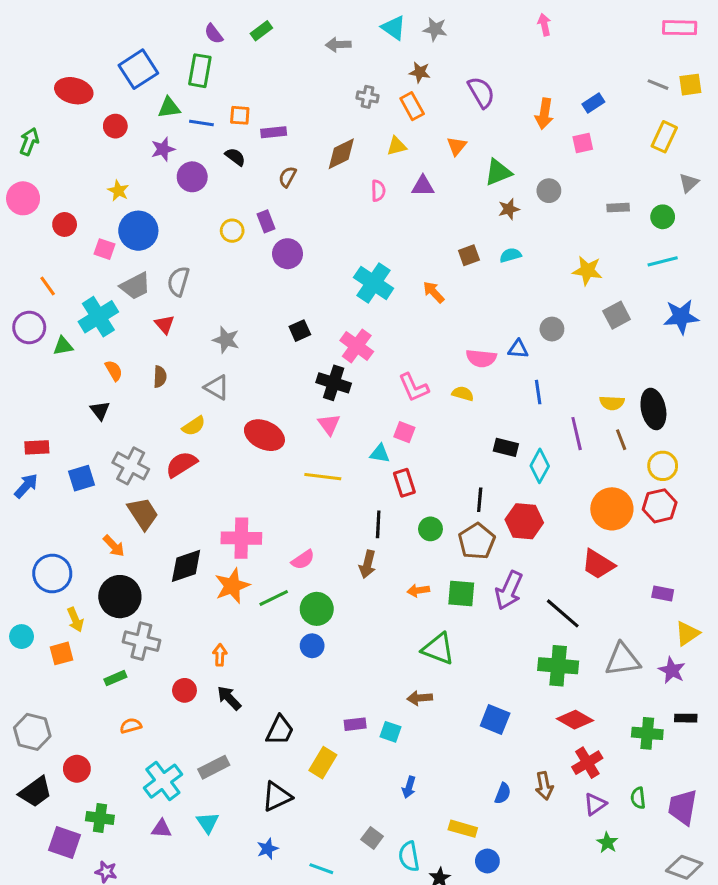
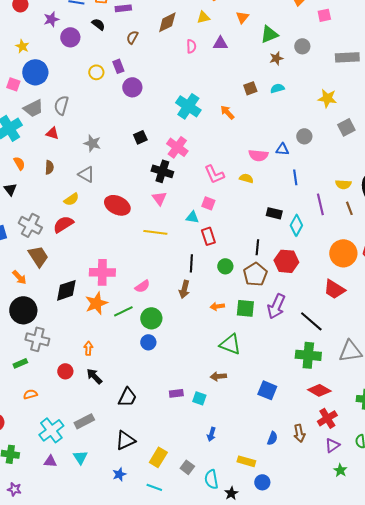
gray rectangle: (618, 208) -> (347, 57), size x1.6
red triangle: (165, 324) -> (52, 133), turned -32
yellow rectangle: (323, 763) -> (158, 457), moved

